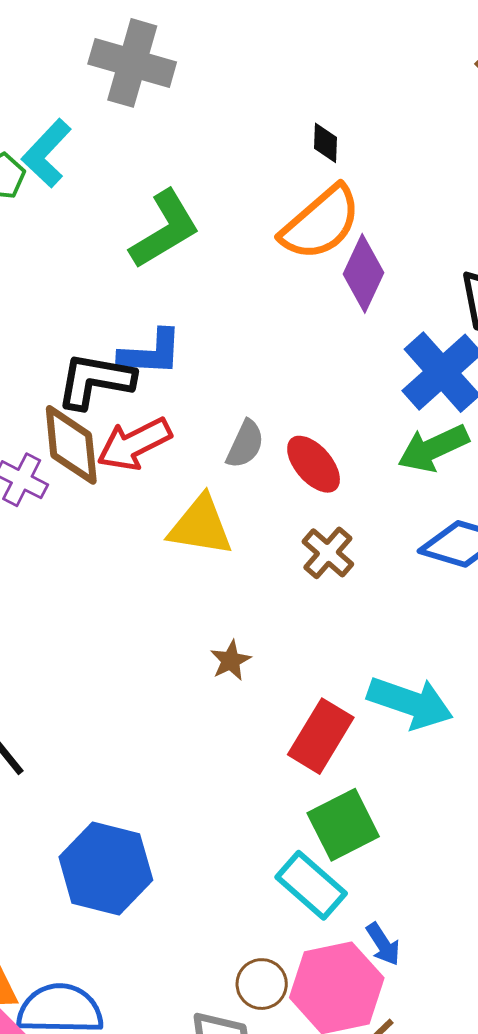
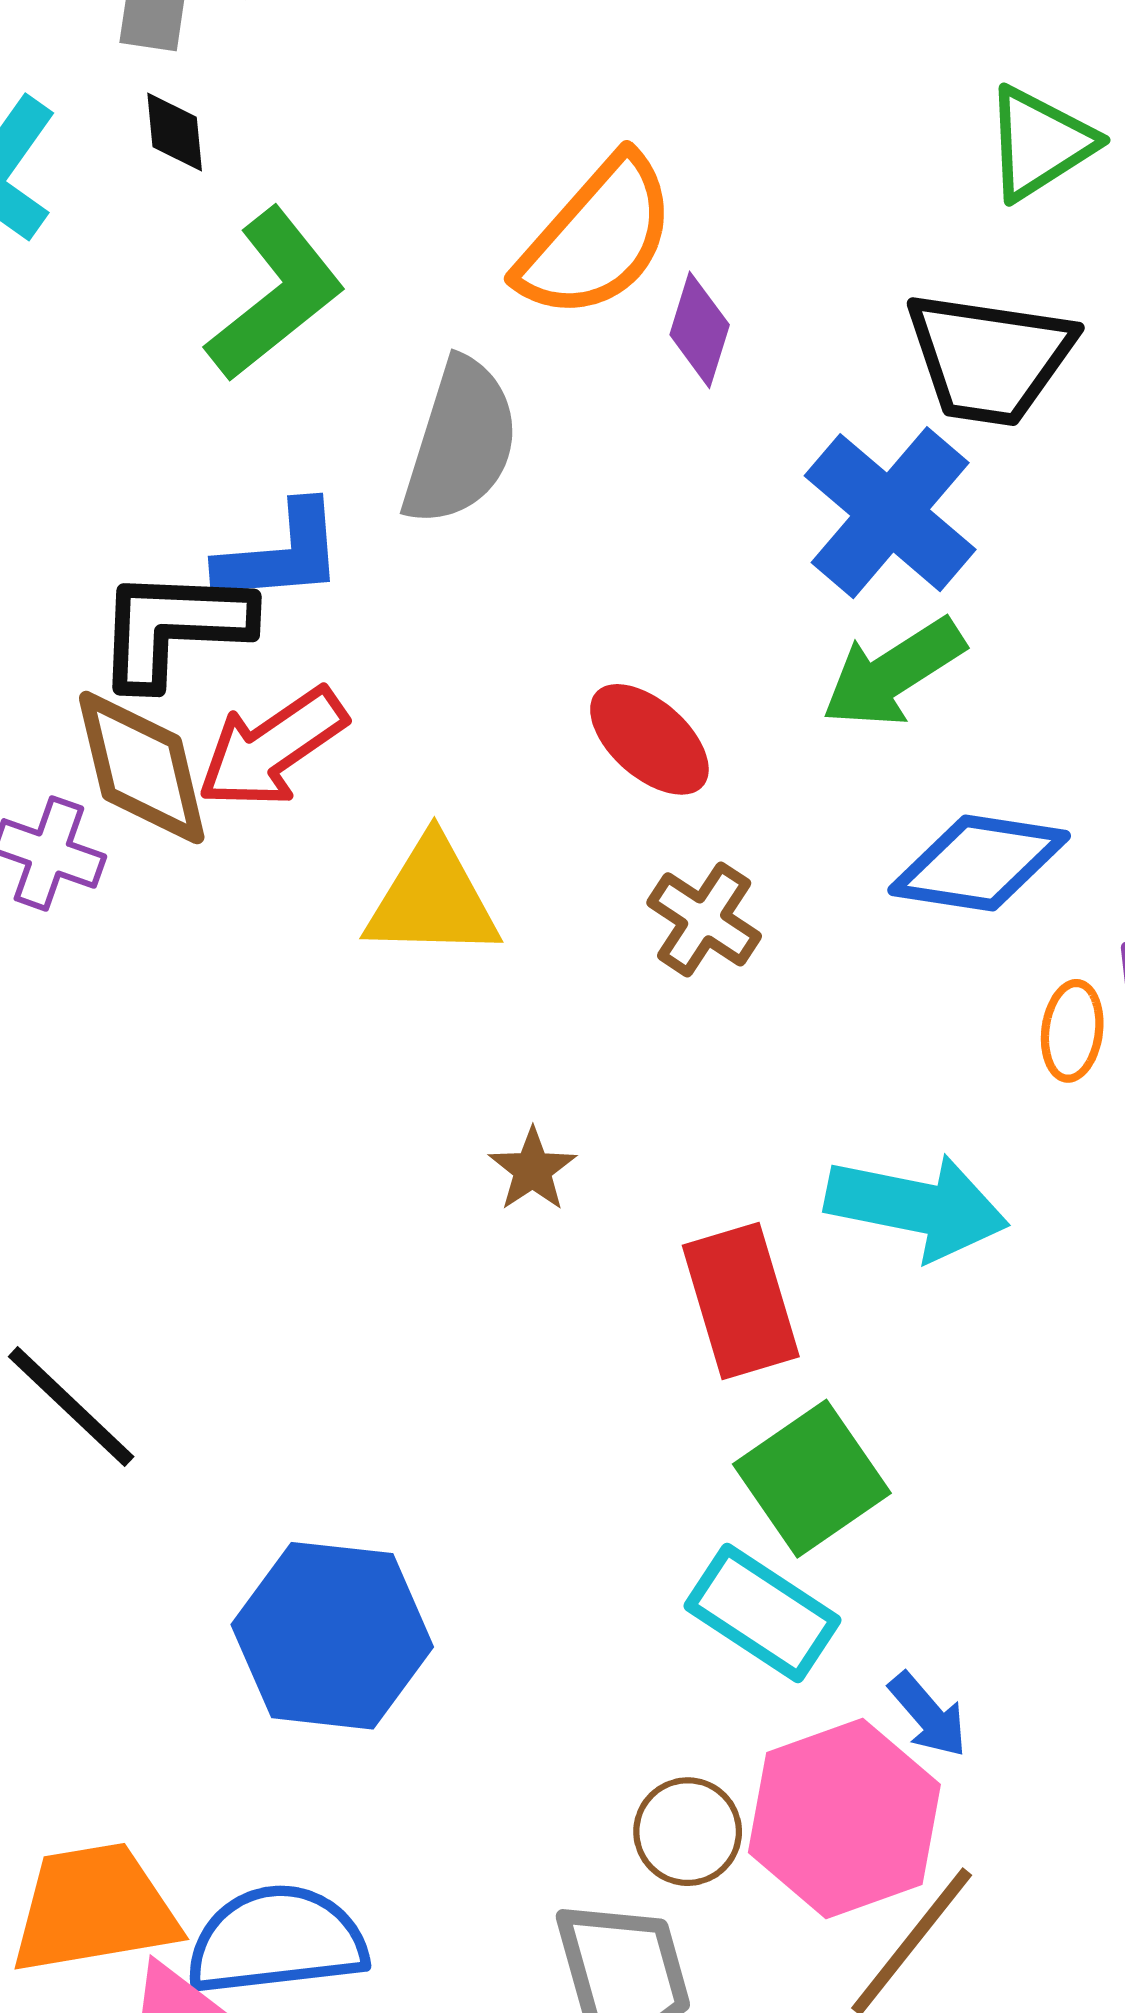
black diamond: (325, 143) -> (175, 132), moved
purple diamond: (364, 273) -> (700, 330), size x0.7
gray semicircle: (245, 444) -> (461, 442), moved, size x1.6
red rectangle: (321, 736) -> (741, 1301), turned -40

